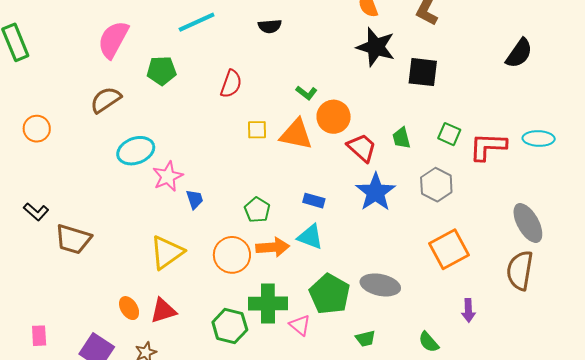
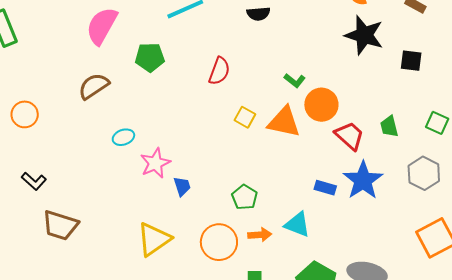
black square: (423, 72) -> (411, 61), size x0.7
yellow square: (257, 130) -> (245, 117), turned 30
cyan ellipse: (136, 151) -> (123, 137), size x0.6
blue rectangle: (314, 201) -> (325, 188), moved
black L-shape: (36, 212) -> (34, 181), moved
orange arrow: (273, 247) -> (260, 235), size x0.7

